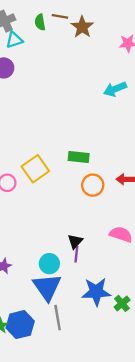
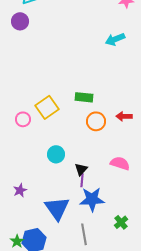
cyan circle: (49, 264) -> (56, 154), moved
blue star: (96, 292) -> (92, 199), moved
gray line: (58, 318) -> (84, 234), moved

